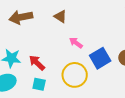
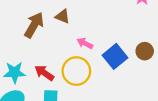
brown arrow: (21, 17) -> (34, 25), moved, turned 140
yellow circle: (75, 75) -> (76, 71), moved

